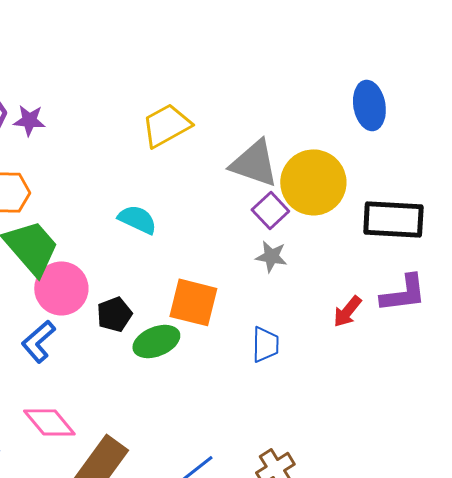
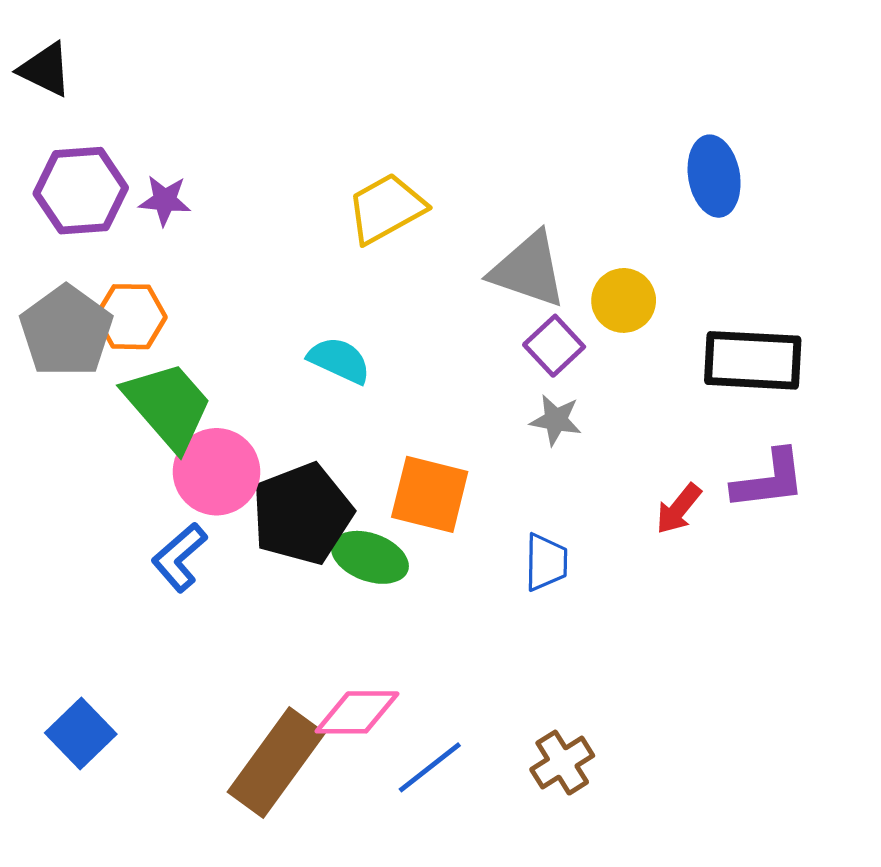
yellow circle: (313, 182) -> (624, 300), size x0.6
black pentagon: (114, 314) -> (302, 514), size x1.8
green ellipse: (156, 341) -> (370, 557), turned 42
pink diamond: (49, 422) -> (357, 712), moved, turned -50

